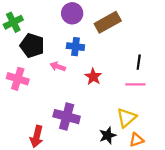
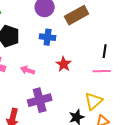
pink arrow: (58, 67) -> (28, 70), moved
purple cross: (67, 117) -> (40, 100), turned -30

